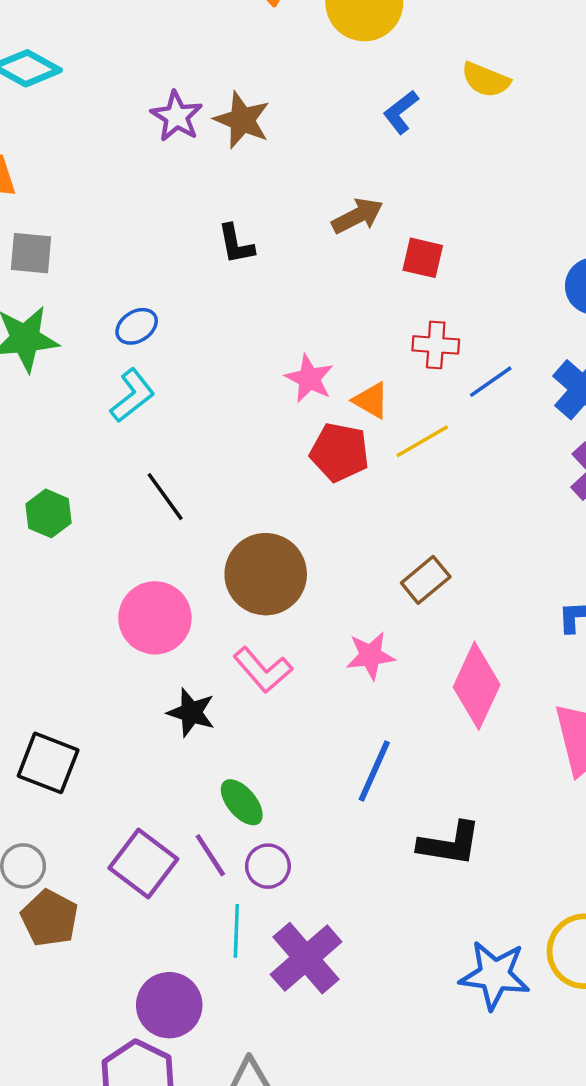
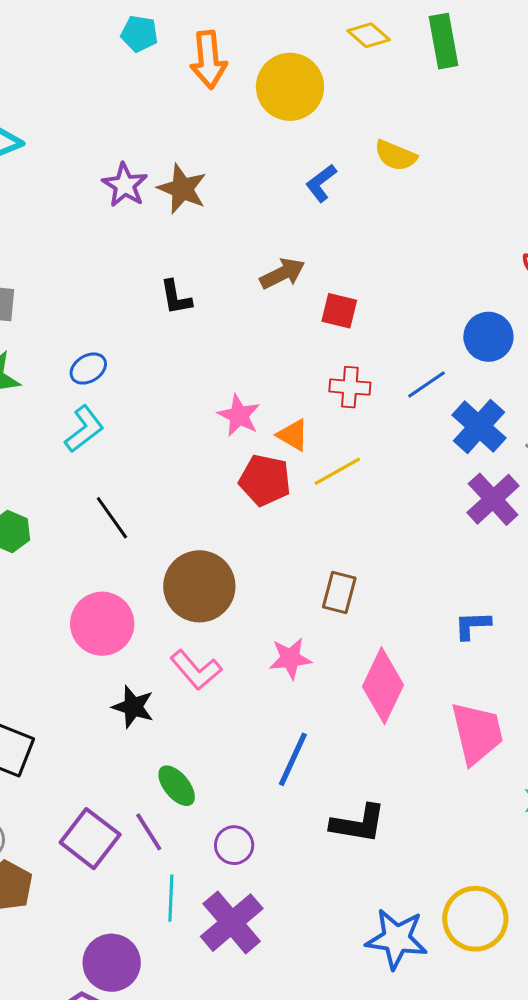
blue line: (491, 382) -> (426, 385), moved
brown rectangle: (426, 580) -> (339, 593), turned -36
purple circle: (268, 866) -> (234, 845), moved

